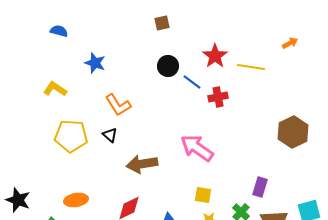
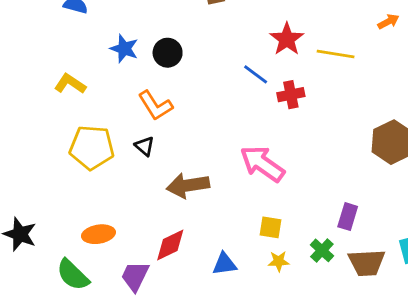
black circle: (168, 66) -> (168, 53), moved

